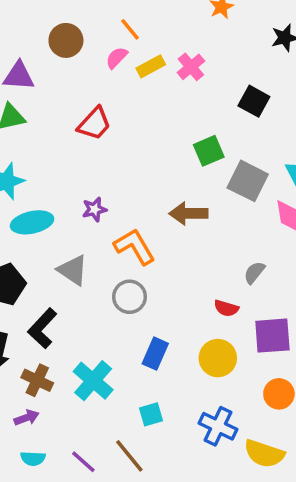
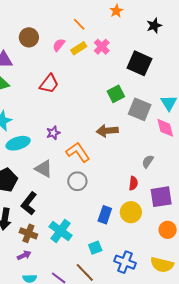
orange line: (130, 29) -> (79, 24), moved
black square: (254, 101) -> (139, 63), size x1.4
red semicircle: (226, 308) -> (133, 183), turned -96
blue rectangle: (155, 354) -> (105, 215), moved
blue cross: (218, 426) -> (125, 262), moved

